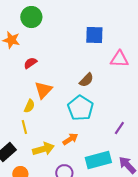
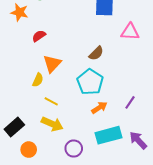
yellow line: (24, 127) -> (51, 101), moved, turned -48
orange arrow: (70, 139) -> (99, 108), moved
yellow arrow: (43, 149) -> (52, 124), turned 40

